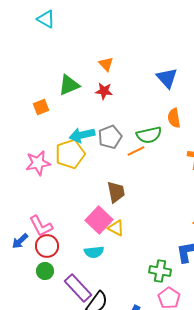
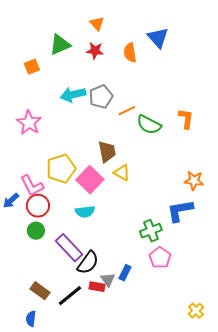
orange semicircle: (174, 118) -> (130, 53), moved
green semicircle: (149, 135) -> (149, 125), moved, turned 40
yellow pentagon: (70, 154) -> (61, 169), moved
pink star: (38, 163) -> (29, 123), turned -30
yellow triangle: (116, 228) -> (122, 173), moved
green cross: (160, 271) -> (151, 231), turned -30

